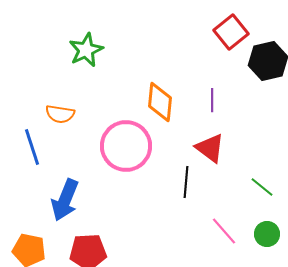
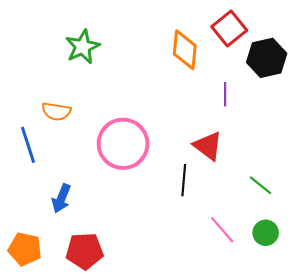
purple line: (212, 100) -> (225, 94), moved
orange diamond: (160, 102) -> (185, 50), moved
blue arrow: (65, 200) -> (61, 198), size x0.7

